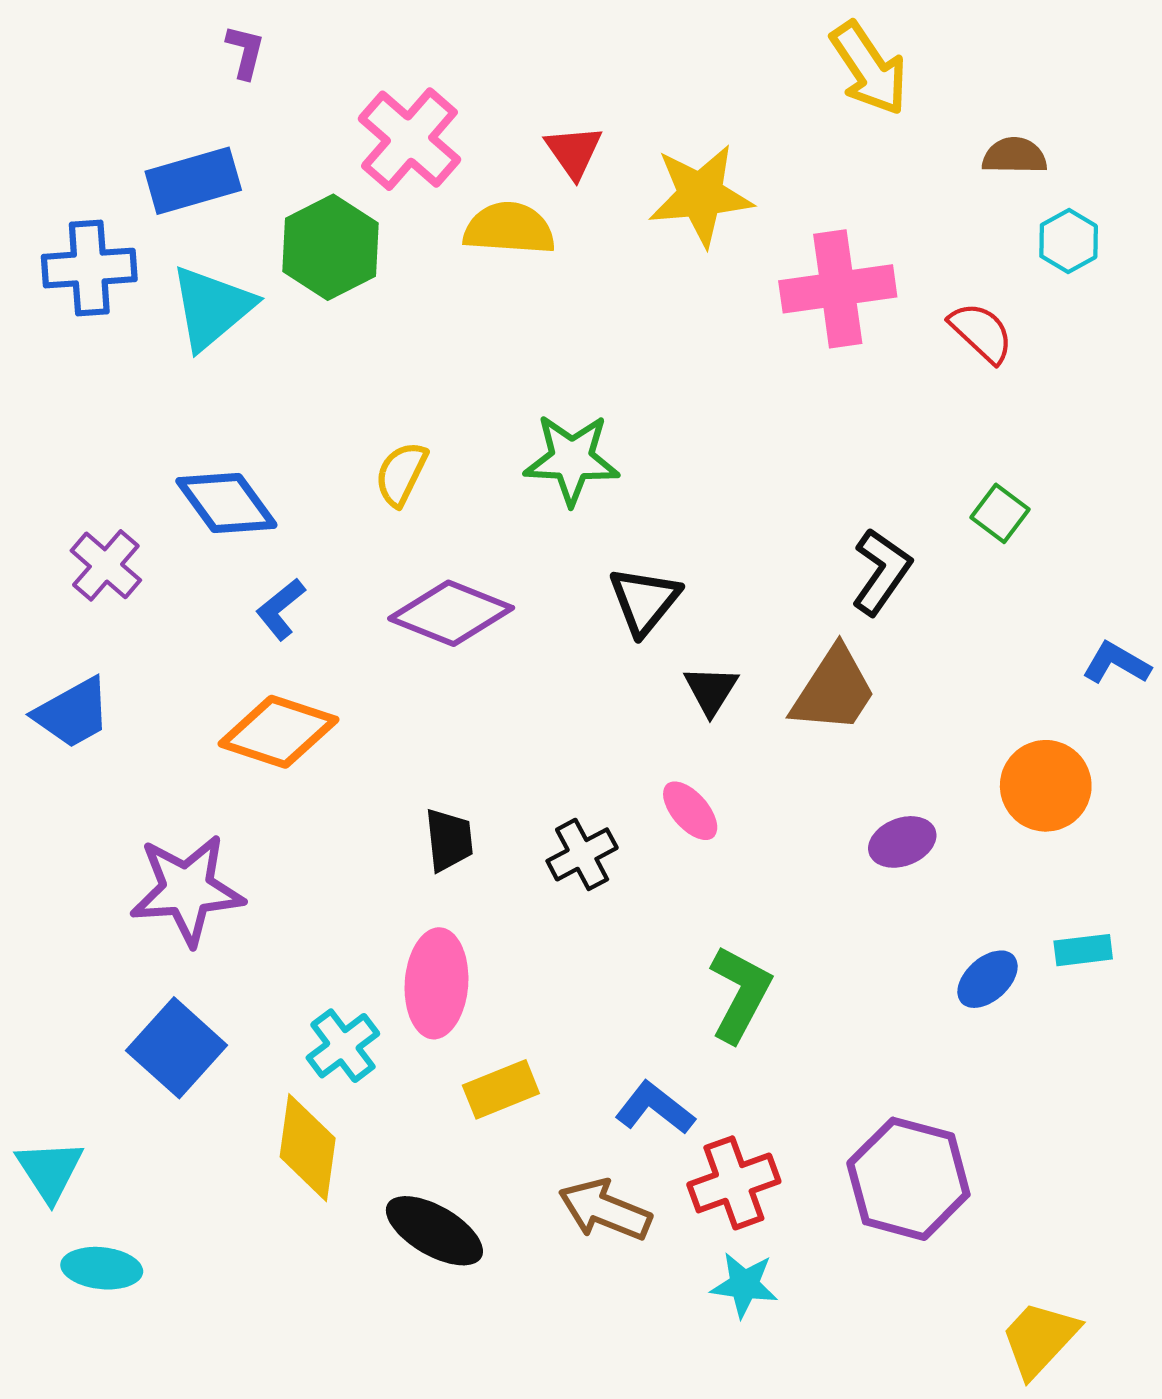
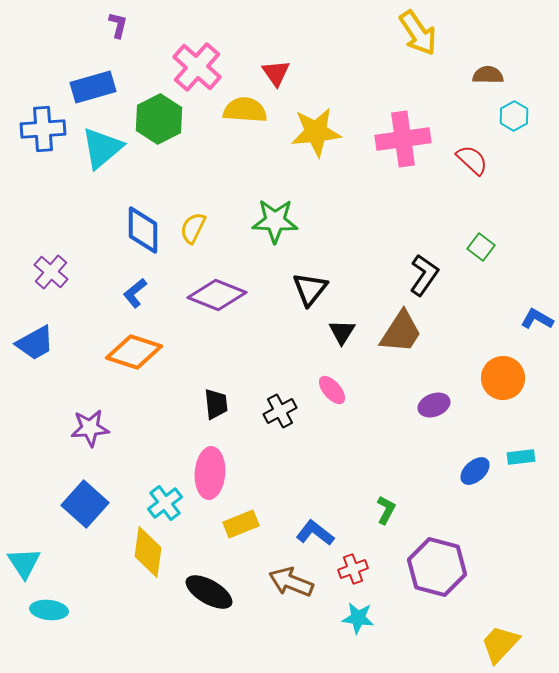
yellow star: (701, 195) -> (316, 132), moved
blue diamond: (226, 503) -> (143, 230), moved, turned 36
purple star: (187, 890) -> (90, 428), size x0.7
green L-shape: (740, 994) -> (386, 510), moved, size x0.6
red cross: (734, 1183) -> (353, 569), size x0.7

